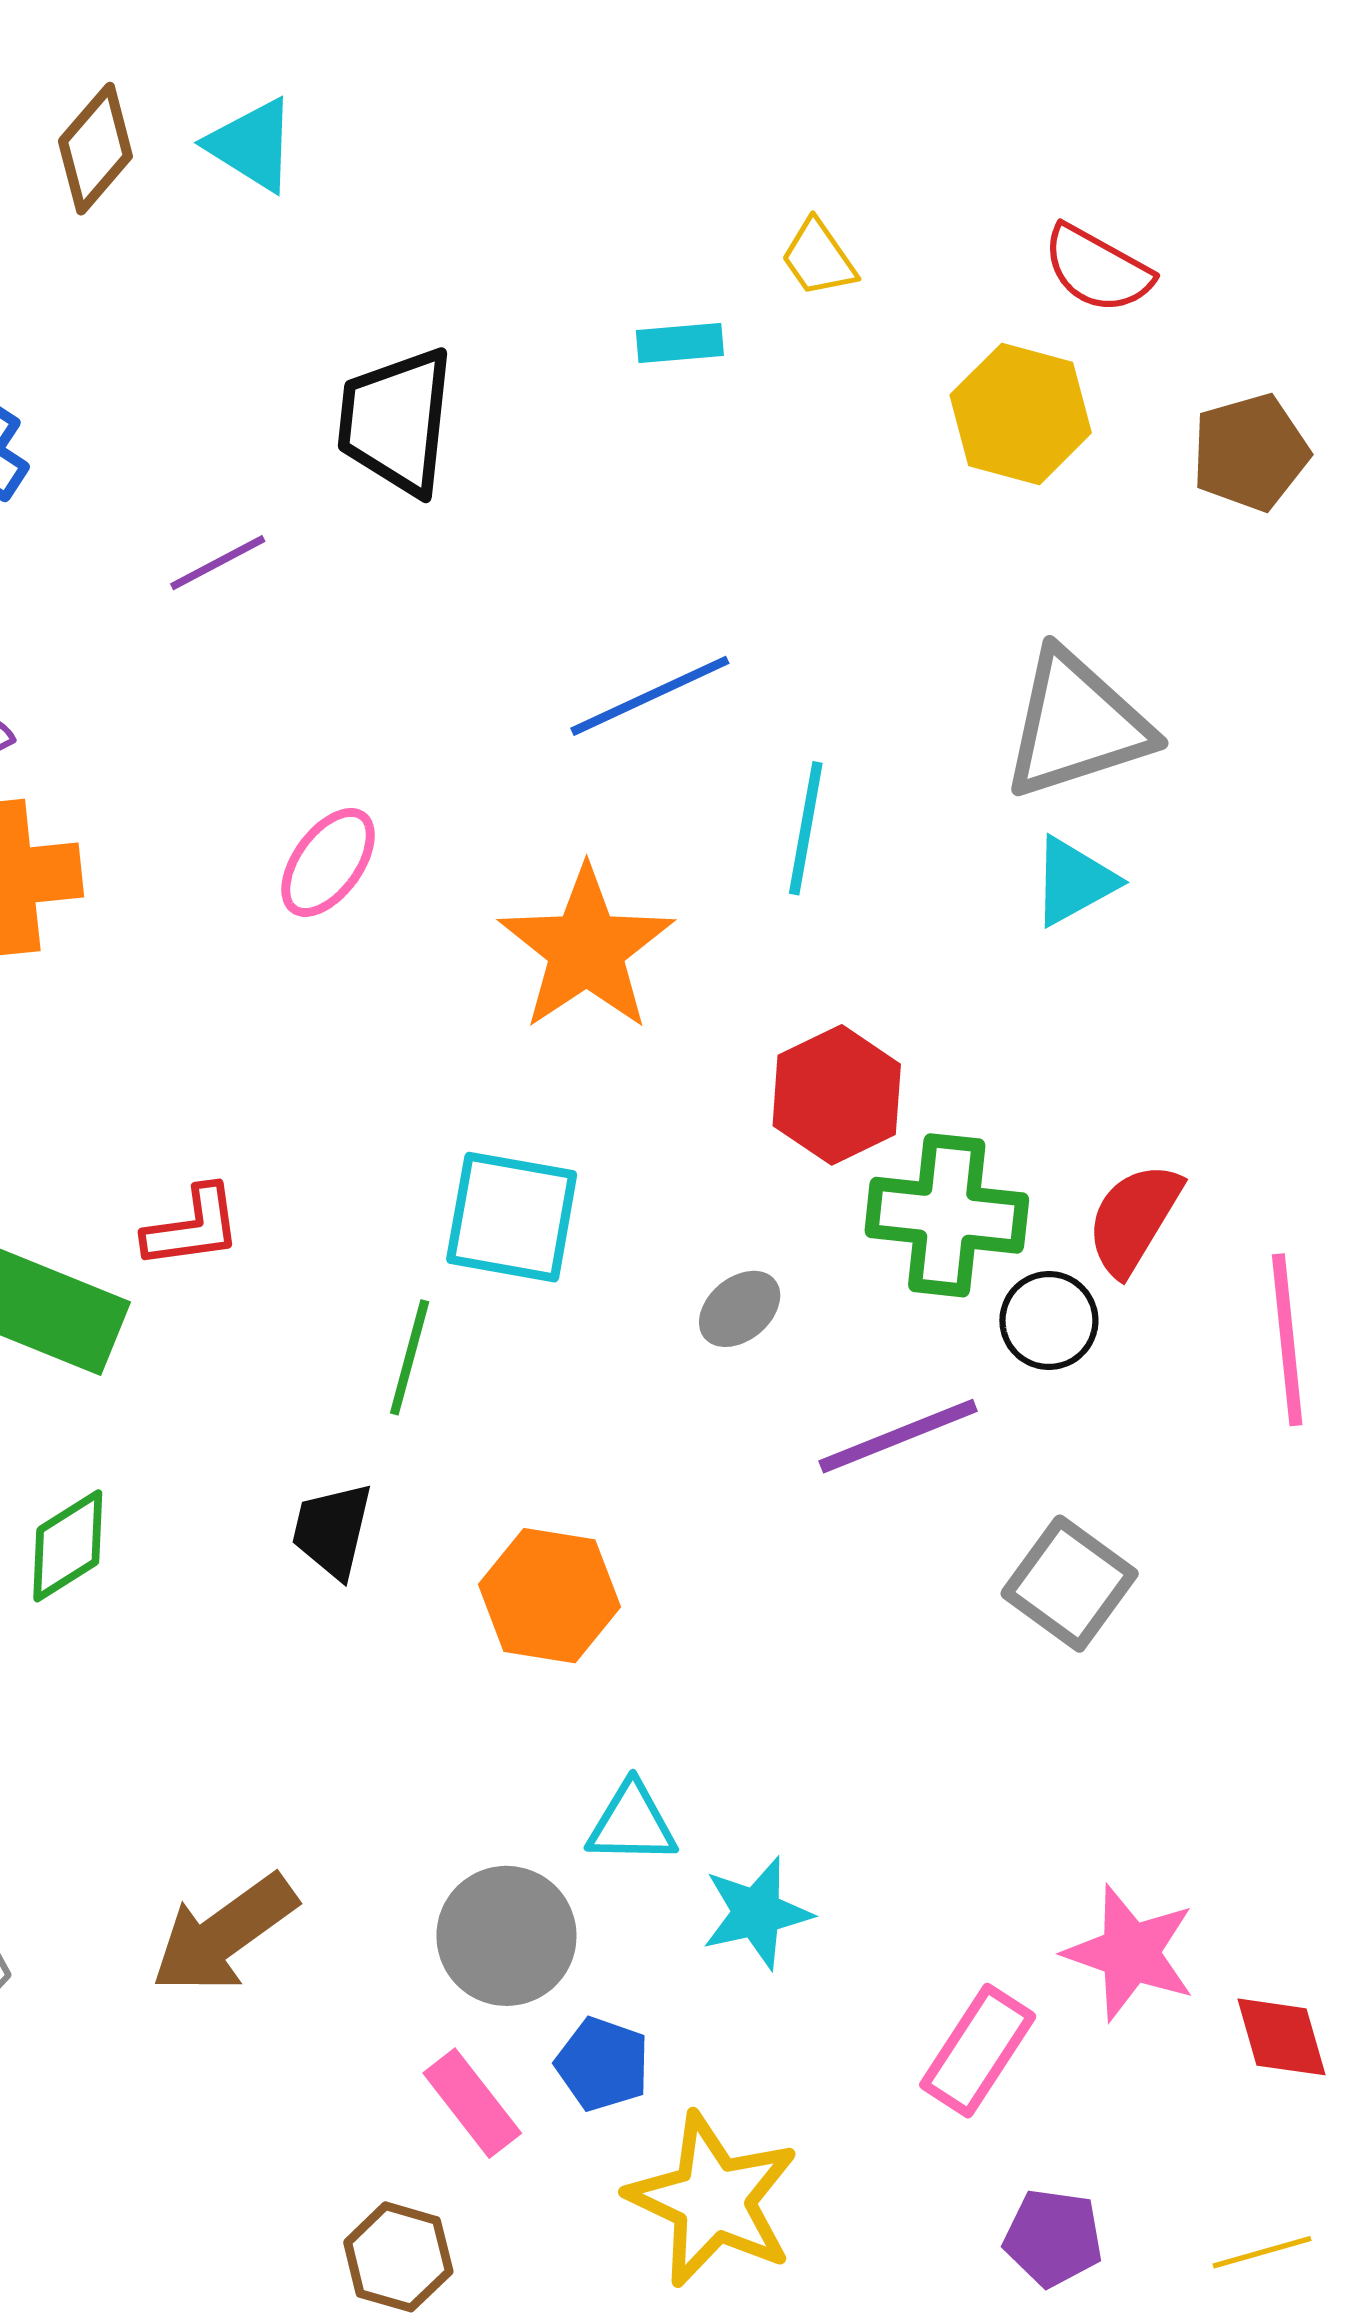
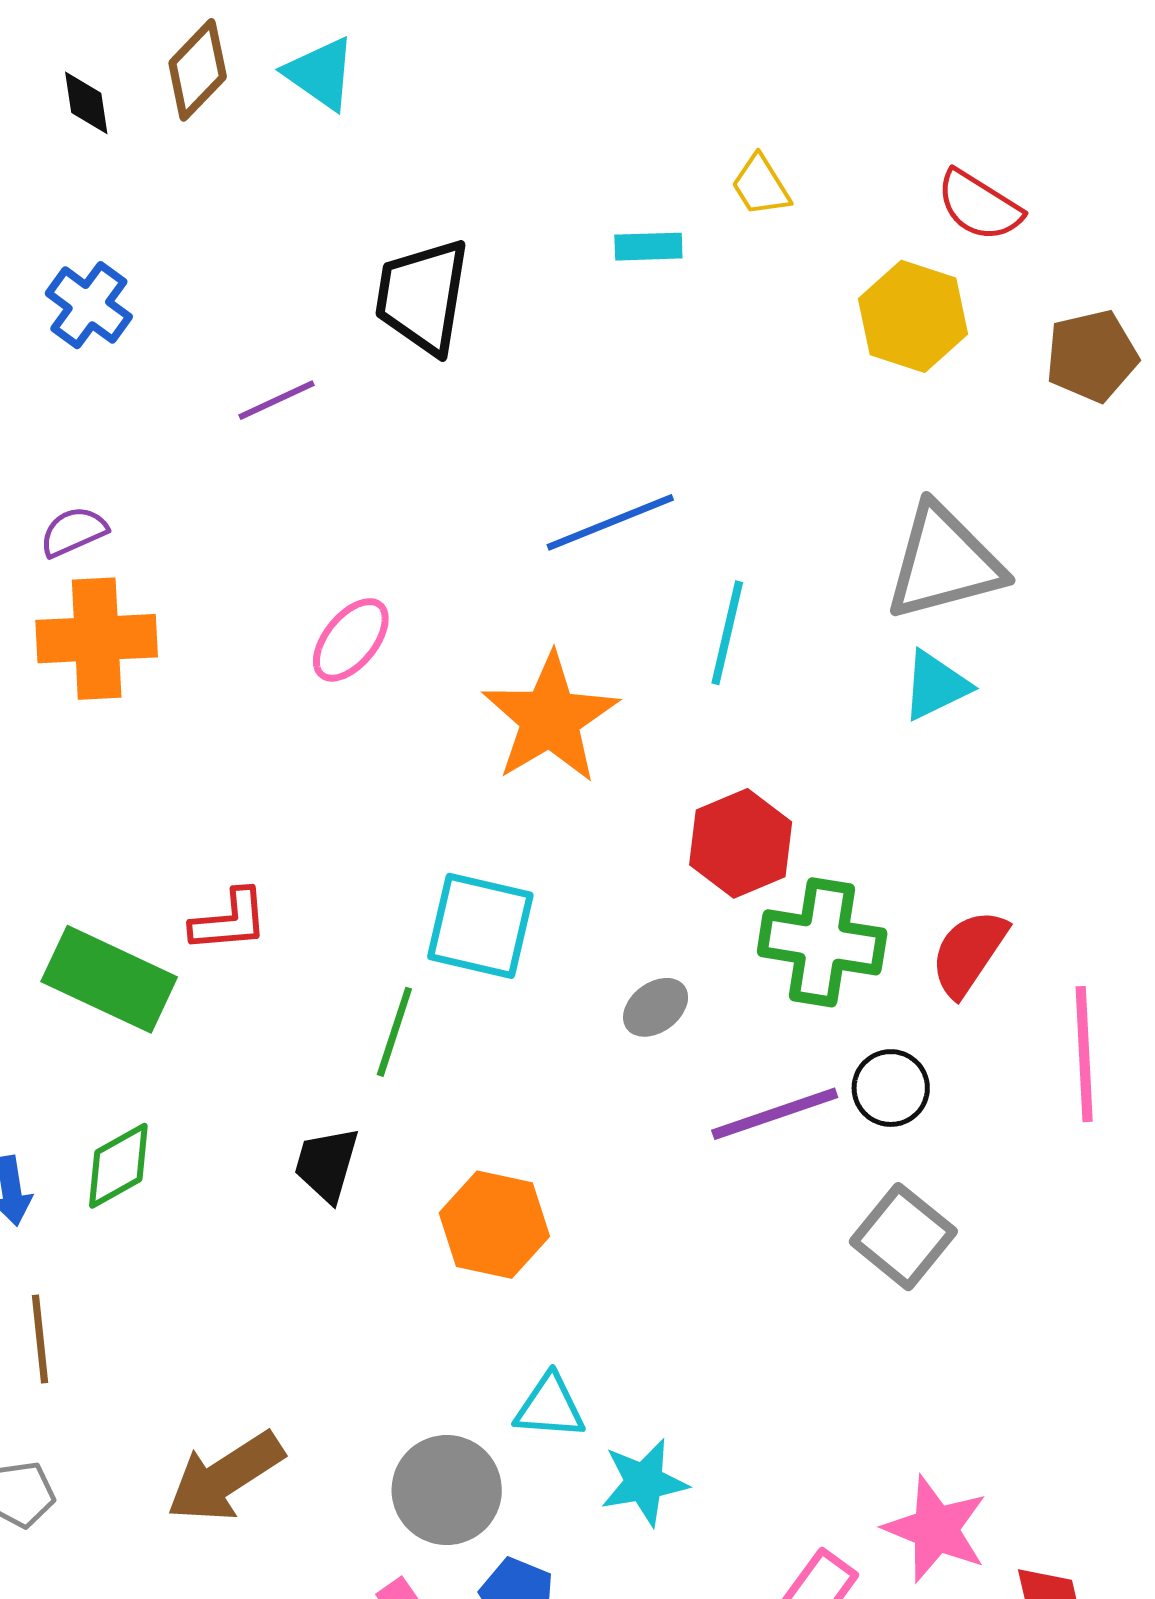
black circle: (1049, 1321) -> (891, 1088), moved

